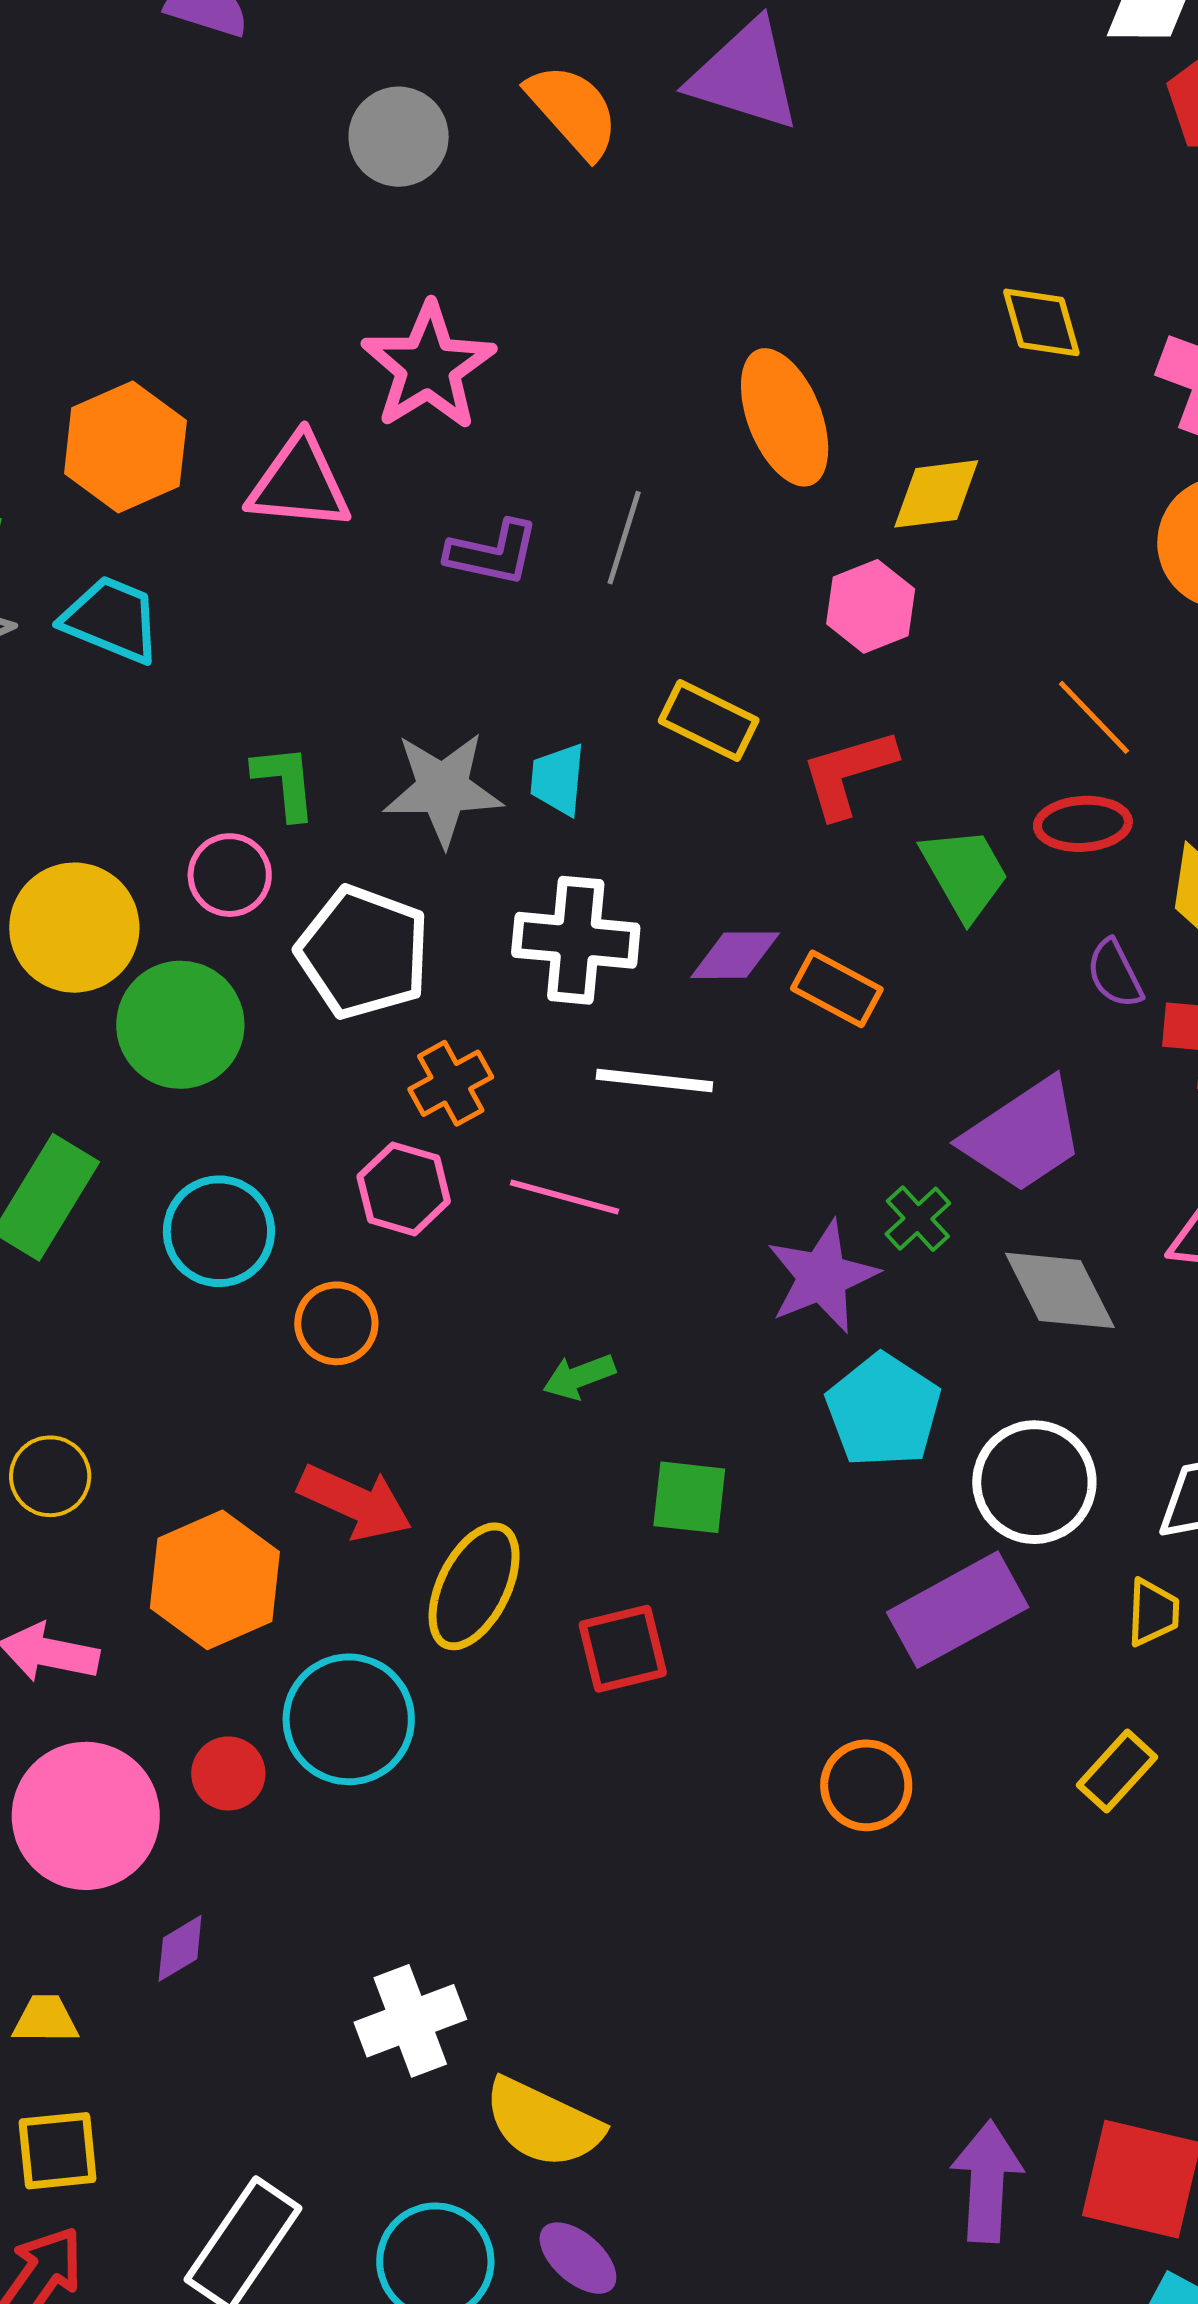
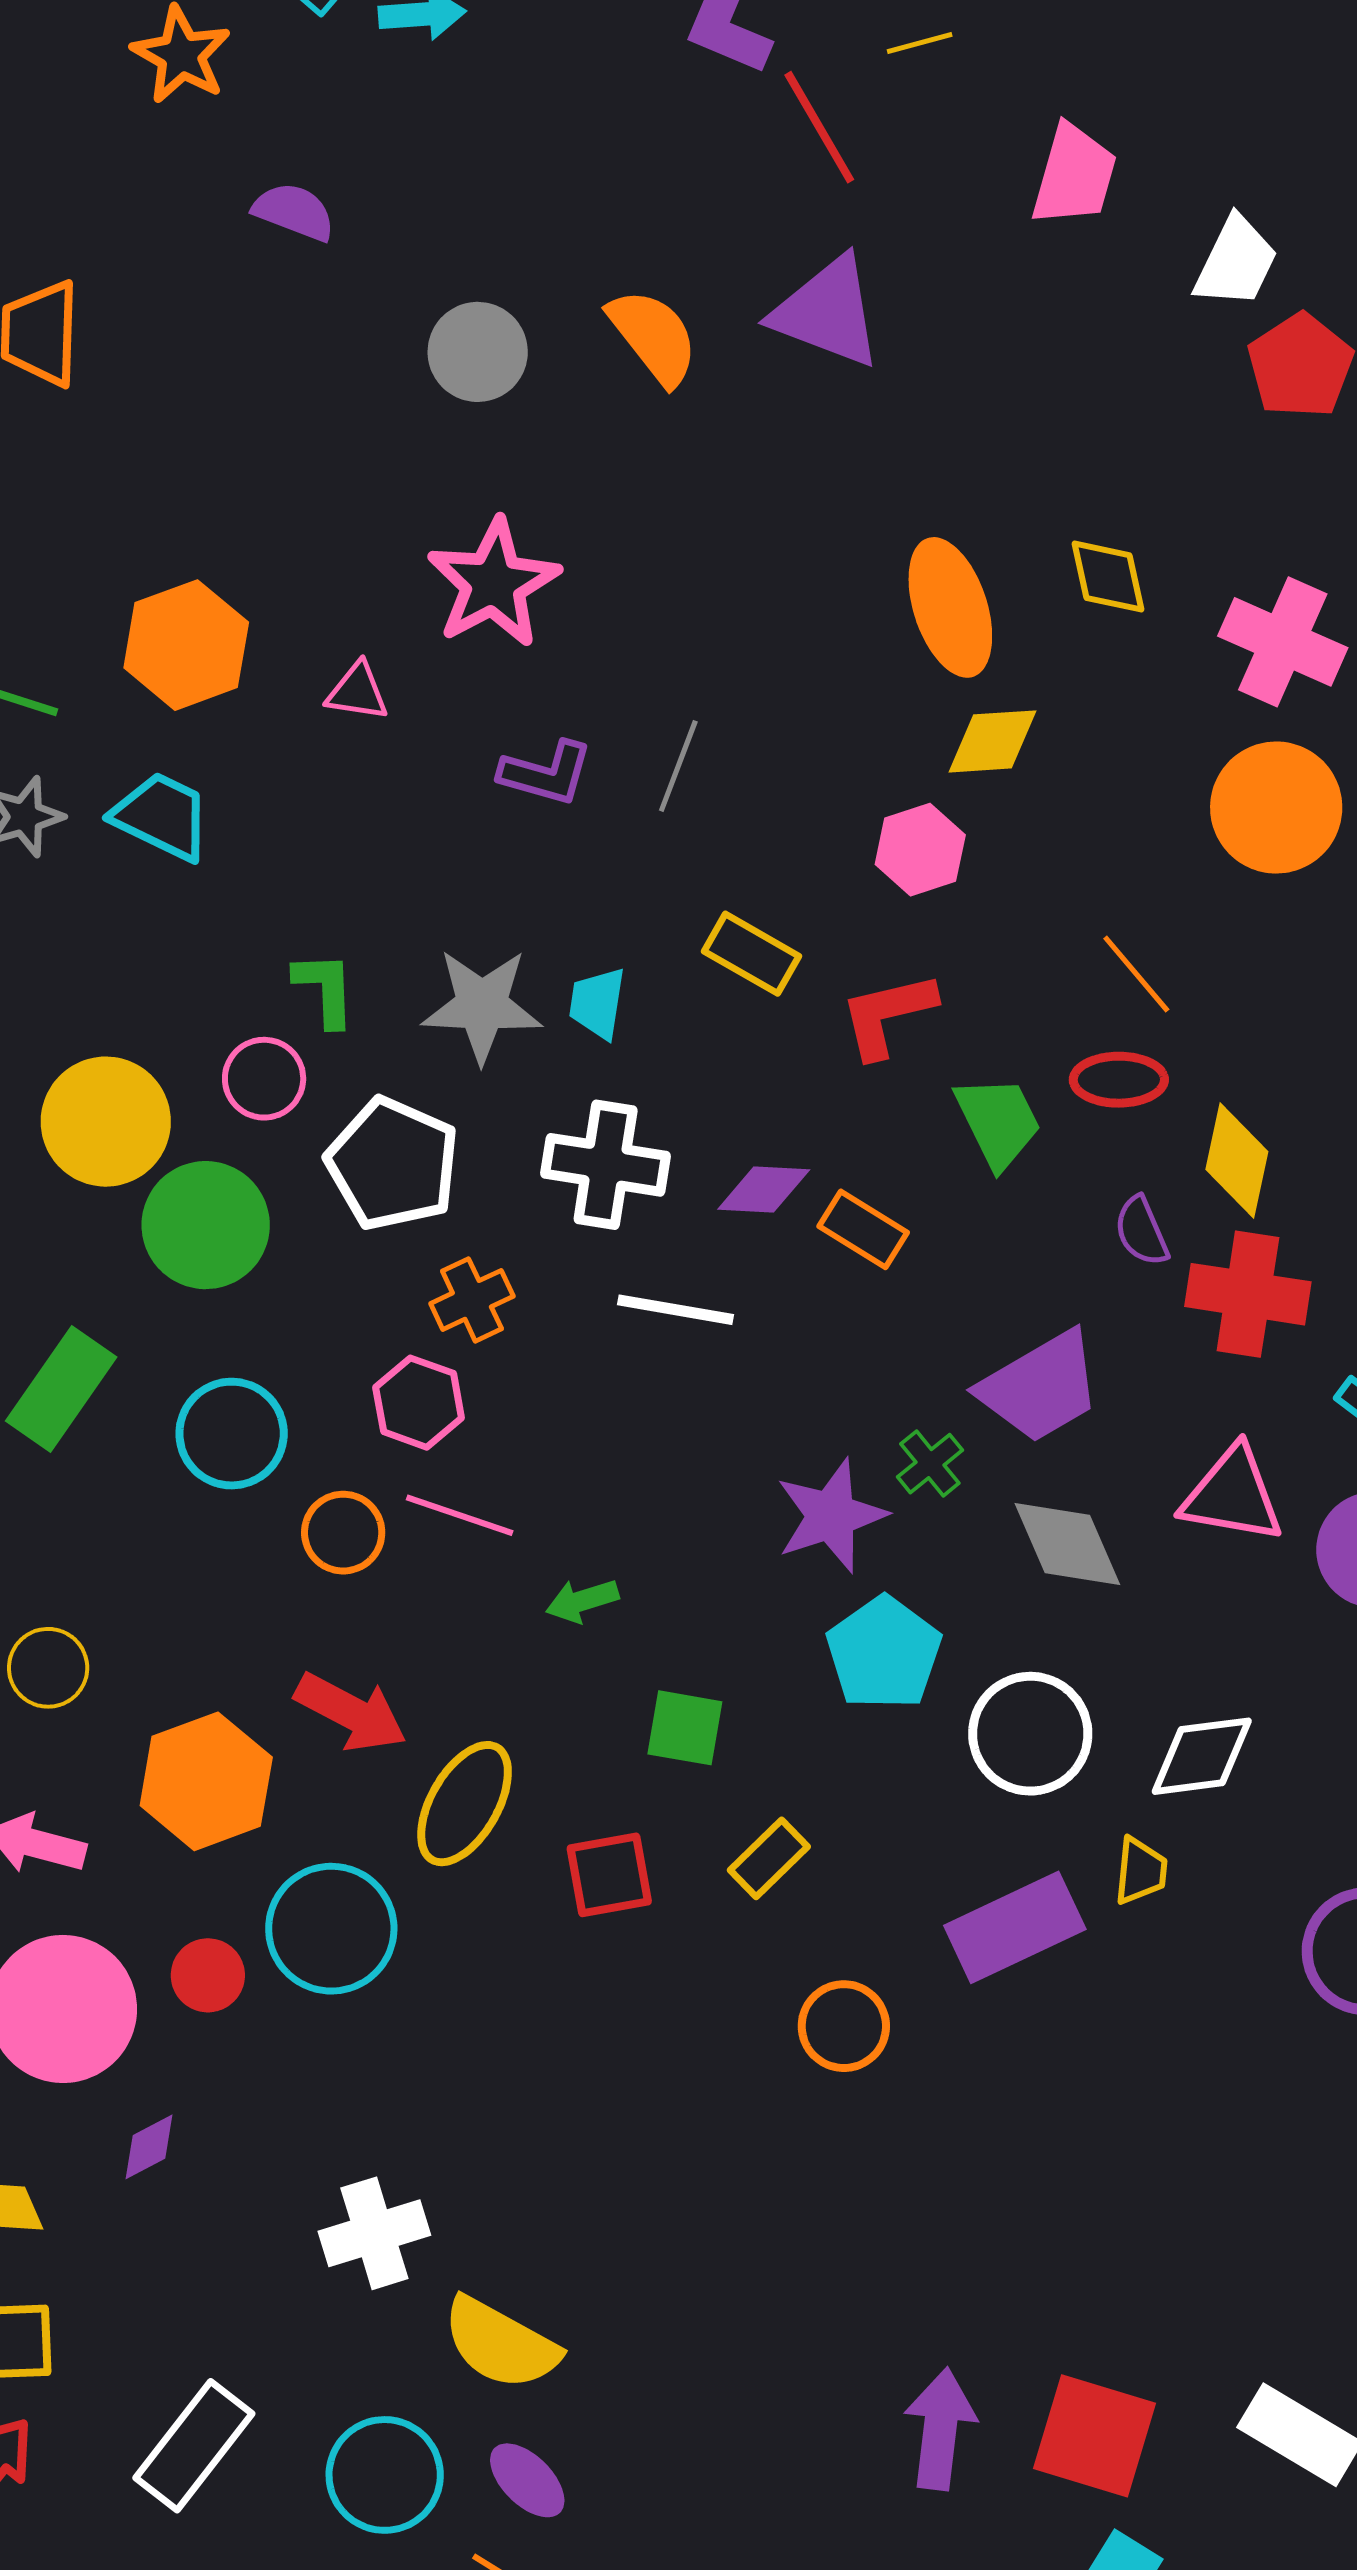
orange ellipse: (785, 417) -> (950, 607), moved
pink triangle: (299, 483) -> (357, 692), size x0.6
pink line: (564, 1197) -> (460, 1515), moved
purple rectangle: (958, 1610) -> (1015, 1927), moved
yellow rectangle: (1117, 1771) -> (769, 1858), moved

